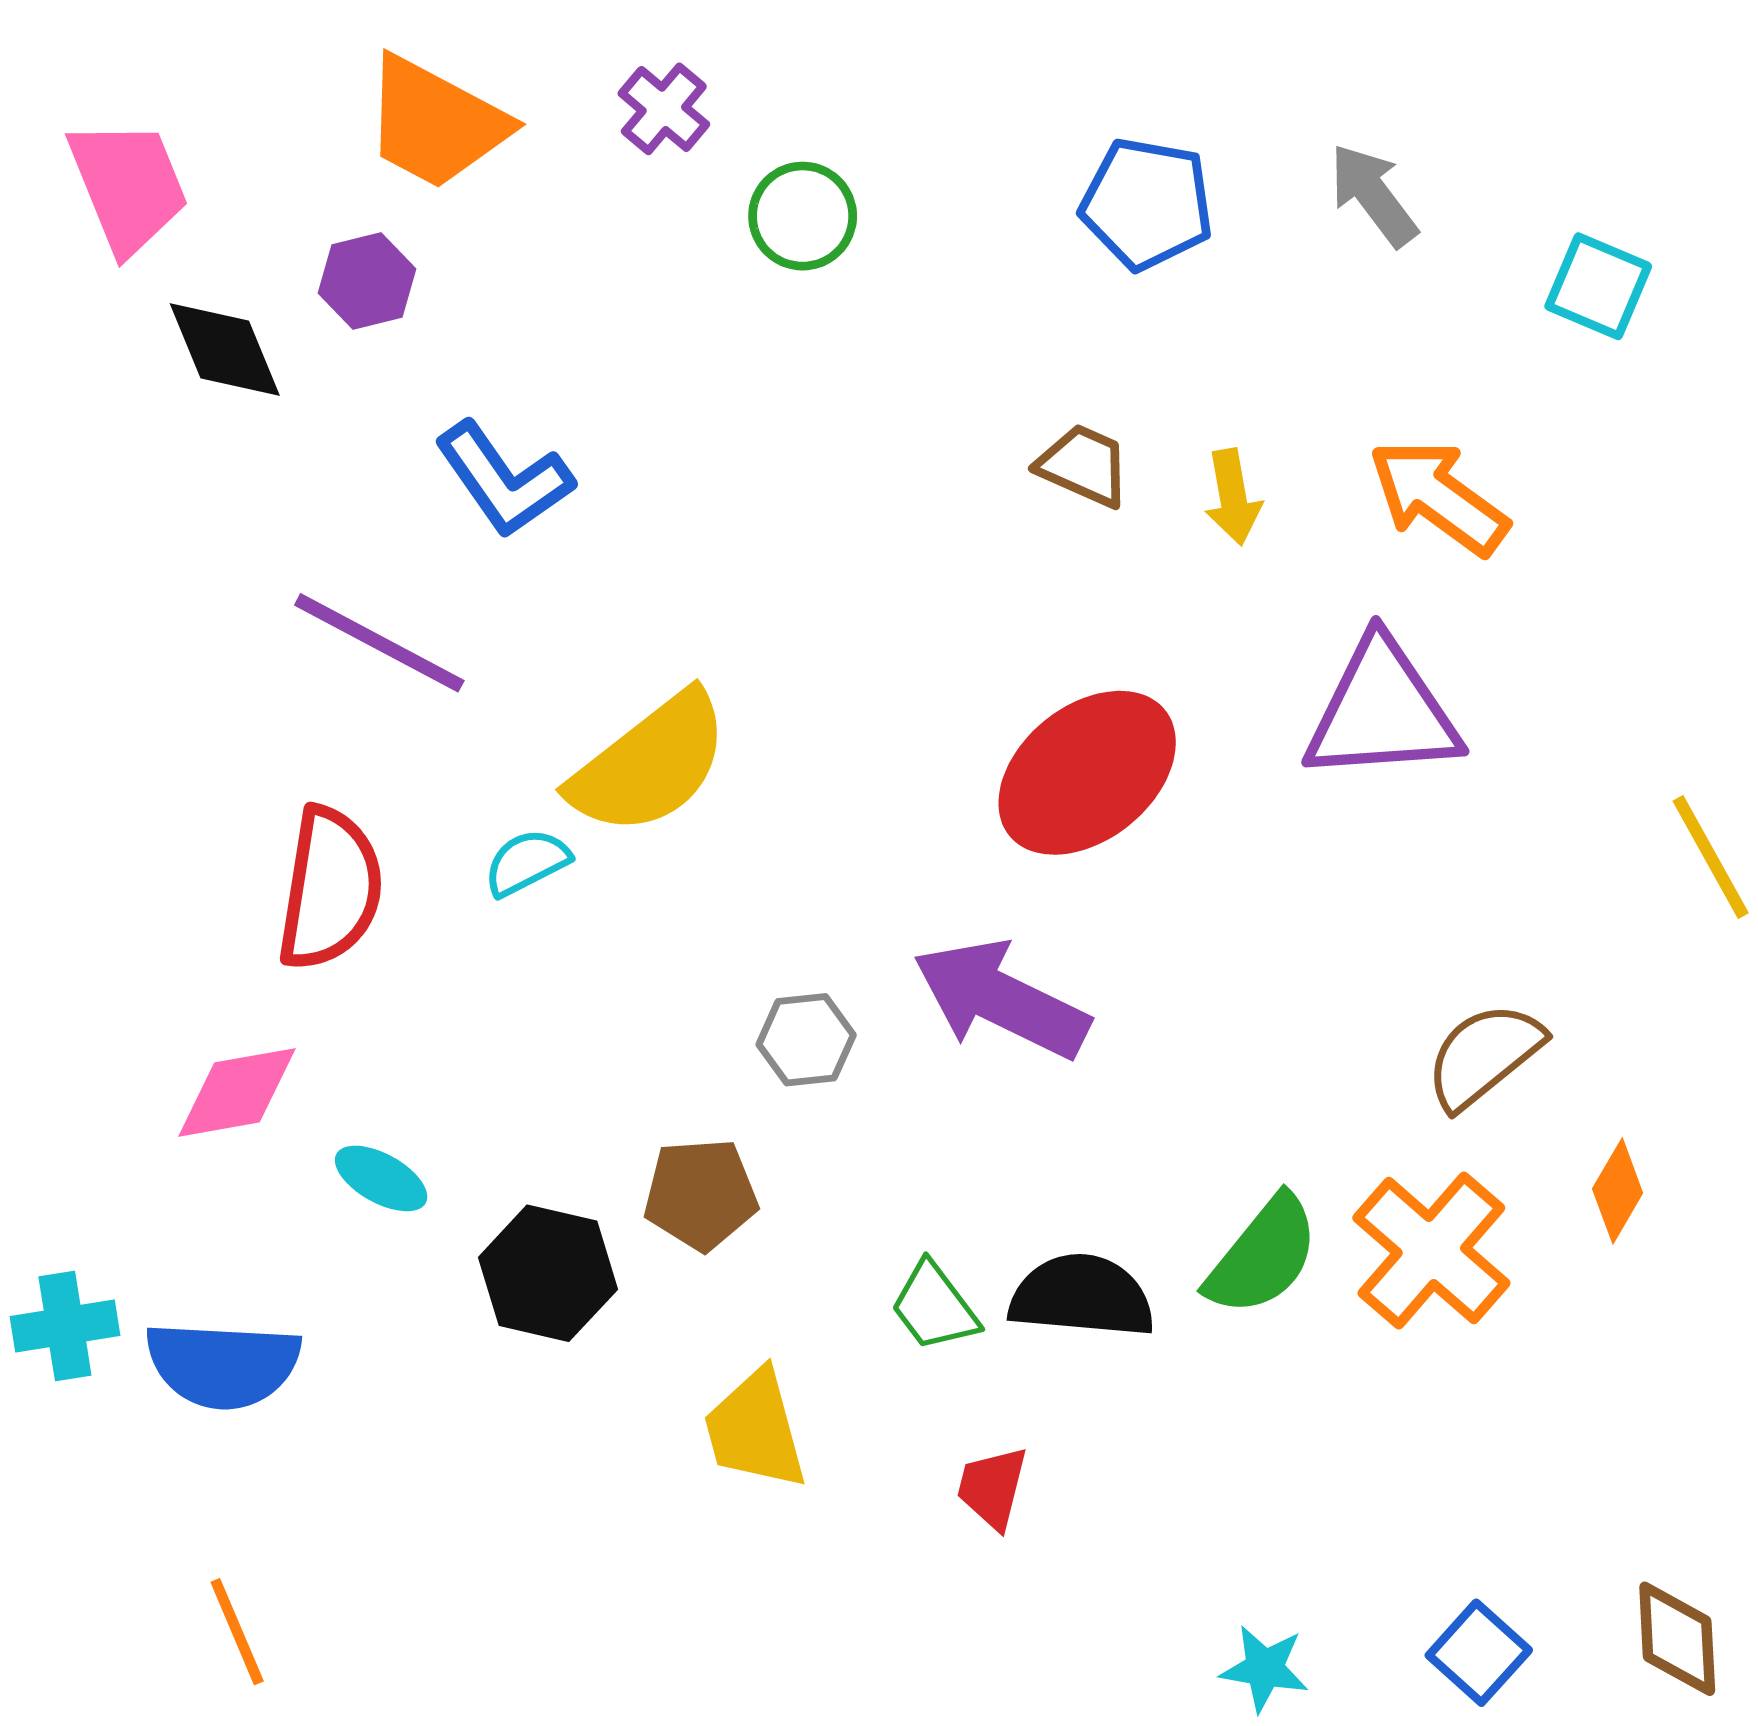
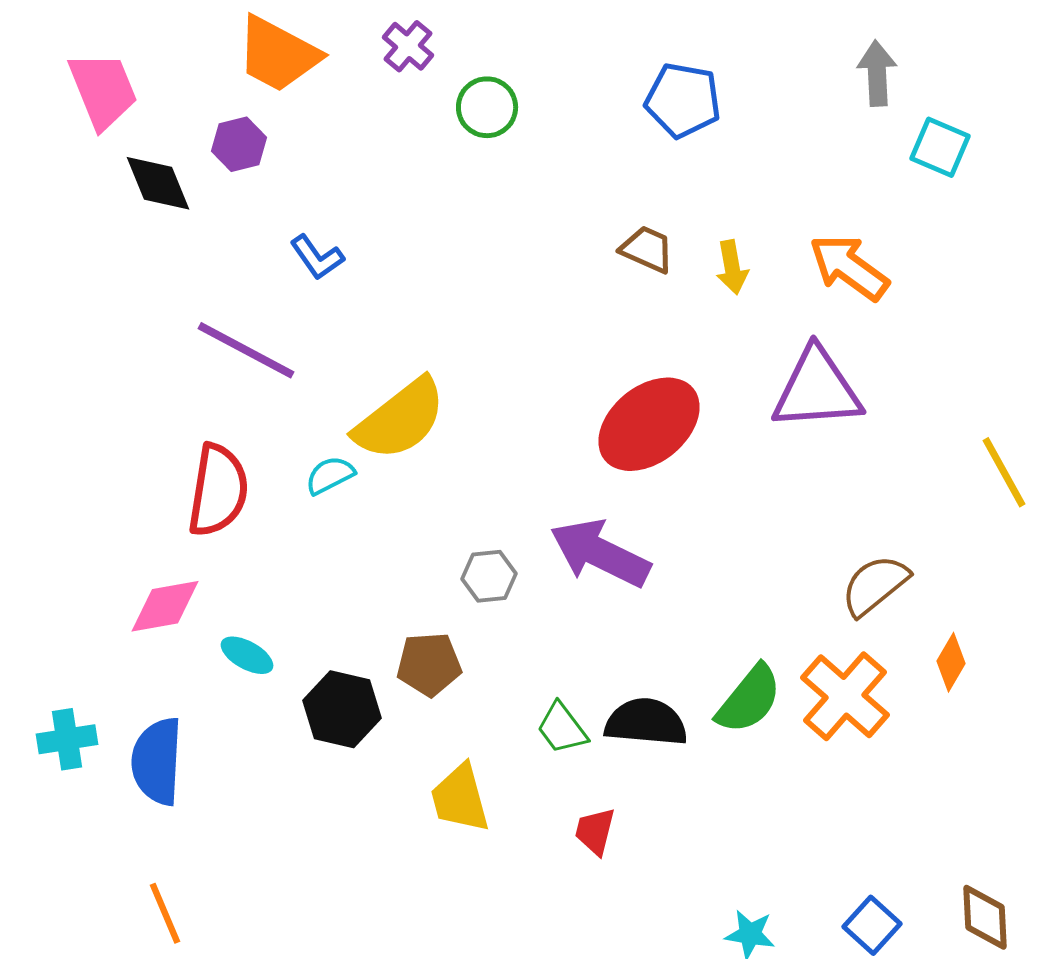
gray arrow: (1373, 195) -> (877, 73), moved, turned 34
blue L-shape: (504, 479) -> (317, 257), size x0.7
blue semicircle: (223, 1365) -> (157, 761), turned 90

